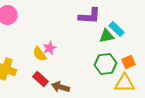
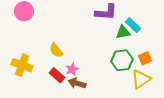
pink star: (50, 48) -> (72, 69), moved
yellow triangle: (125, 83) -> (141, 79), turned -35

